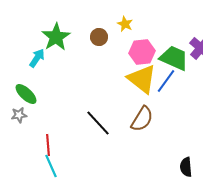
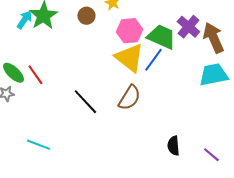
cyan arrow: (37, 58) -> (24, 20), moved
red line: (48, 145) -> (35, 75), moved, turned -30
cyan line: (51, 166) -> (38, 145), turned -45

